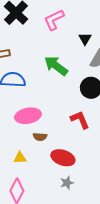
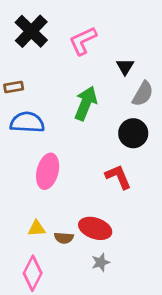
green arrow: (56, 66) -> (86, 103), turned 75
pink ellipse: (28, 116) -> (48, 171), turned -65
brown semicircle: (40, 137) -> (64, 238), moved

